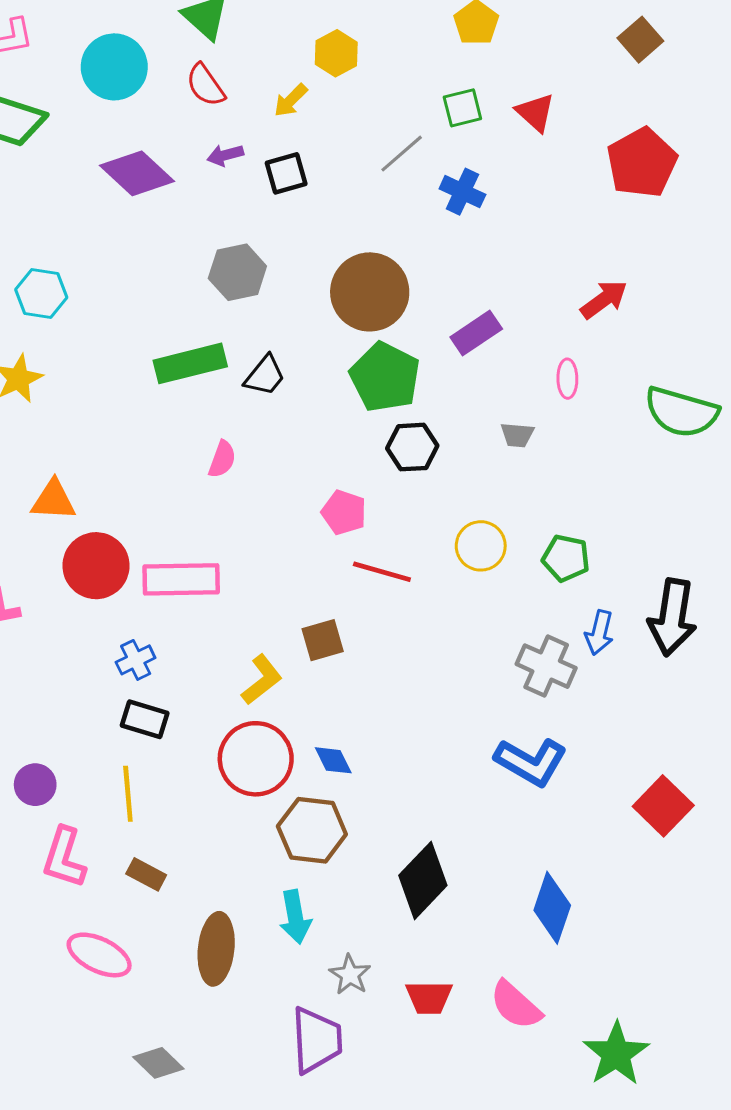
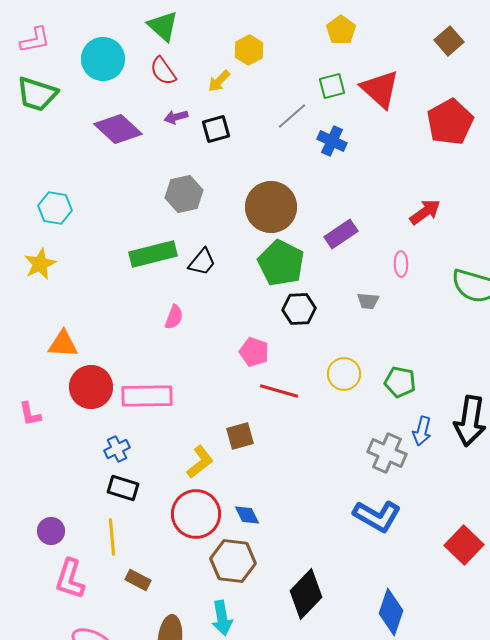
red triangle: (535, 113) -> (380, 89), size x1.5
brown rectangle: (146, 874) -> (138, 580), moved

